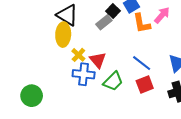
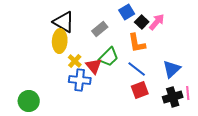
black square: (113, 11) -> (142, 22), moved
orange L-shape: (142, 23) -> (137, 43), moved
green trapezoid: (113, 81) -> (109, 57), moved

